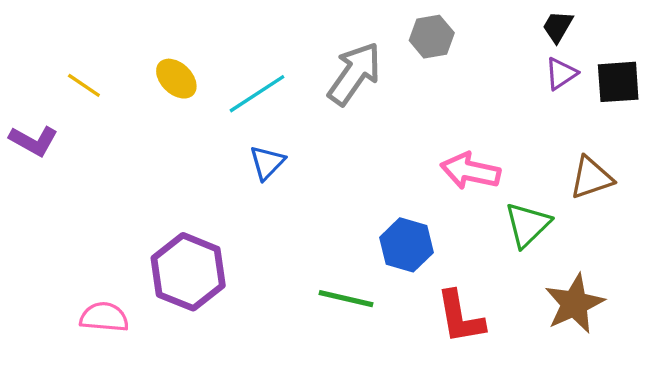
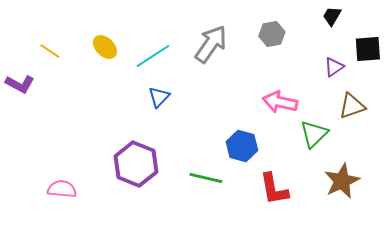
gray hexagon: (432, 37) -> (272, 34), moved
purple triangle: (561, 74) -> (334, 67), moved
purple hexagon: (188, 272) -> (136, 164), moved

